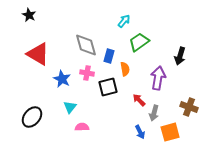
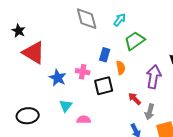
black star: (29, 15) -> (19, 31), moved
gray diamond: (86, 45) -> (87, 19), moved
black ellipse: (32, 117) -> (28, 116), turned 45
pink semicircle: (82, 127) -> (84, 120), moved

